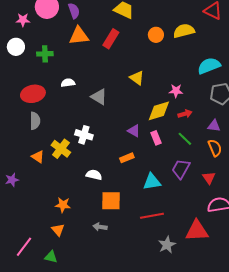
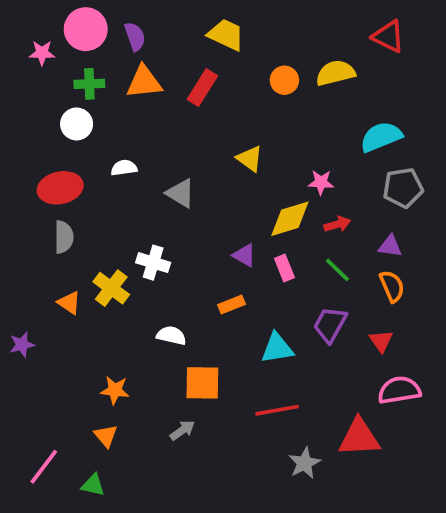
white circle: (16, 47) -> (77, 124), moved
green cross: (45, 54) -> (89, 84), moved
gray arrow: (100, 227) -> (182, 430), turned 136

